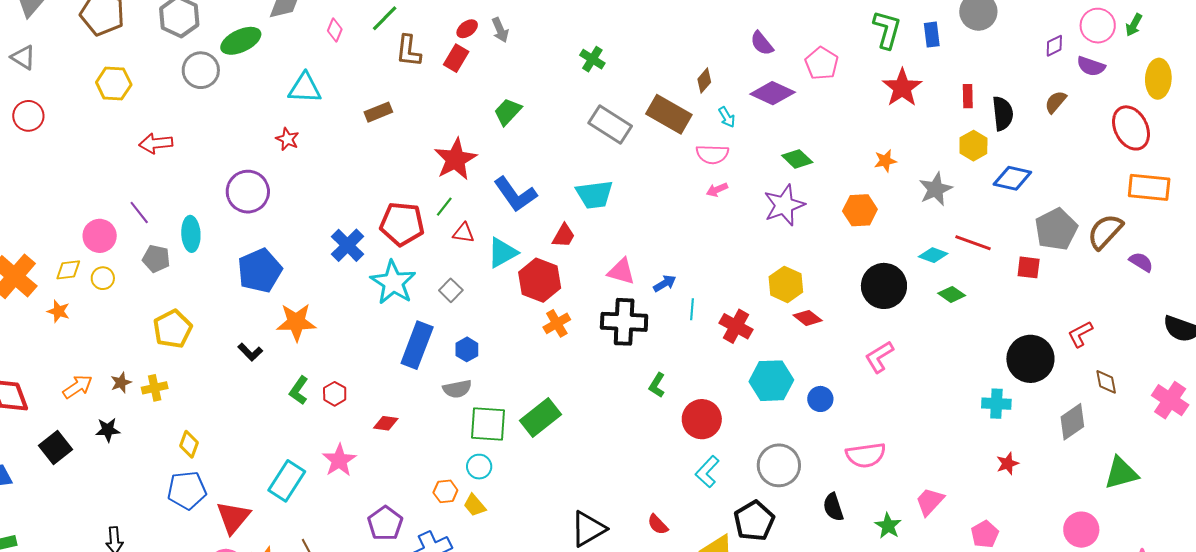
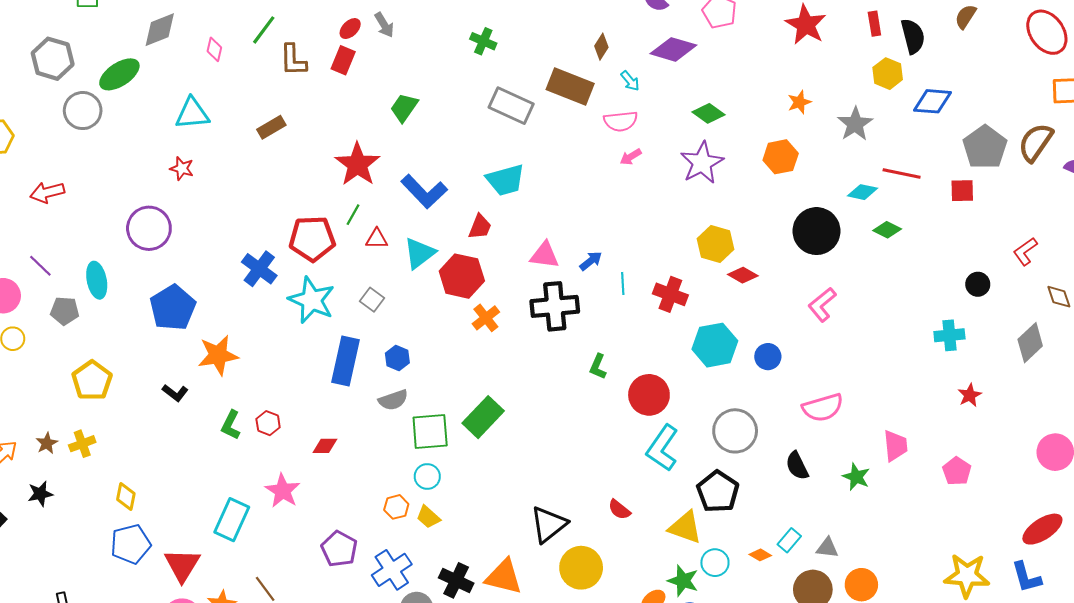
black circle: (1030, 359) -> (978, 284), size x0.5
cyan L-shape: (707, 472) -> (662, 448), size x1.4
pink trapezoid: (930, 501) -> (895, 446), turned 140

